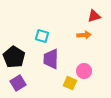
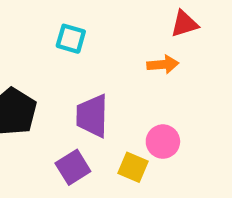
cyan square: (42, 36) -> (71, 39), moved
purple square: (18, 83) -> (73, 167), moved

